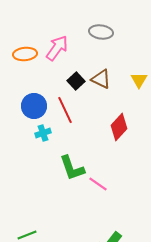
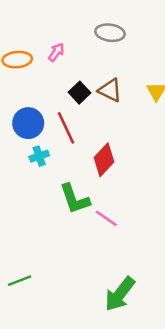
pink arrow: (57, 48) -> (56, 52), size x0.6
red diamond: (119, 127) -> (104, 160), moved

